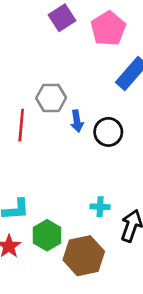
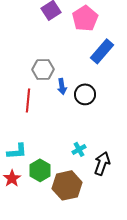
red line: (21, 125) -> (28, 100), moved
cyan cross: (100, 207) -> (79, 149), turned -32

